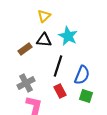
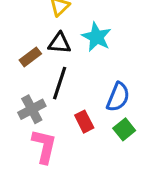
black line: (58, 66) -> (60, 83), moved
green square: (86, 96) -> (124, 129), turned 32

